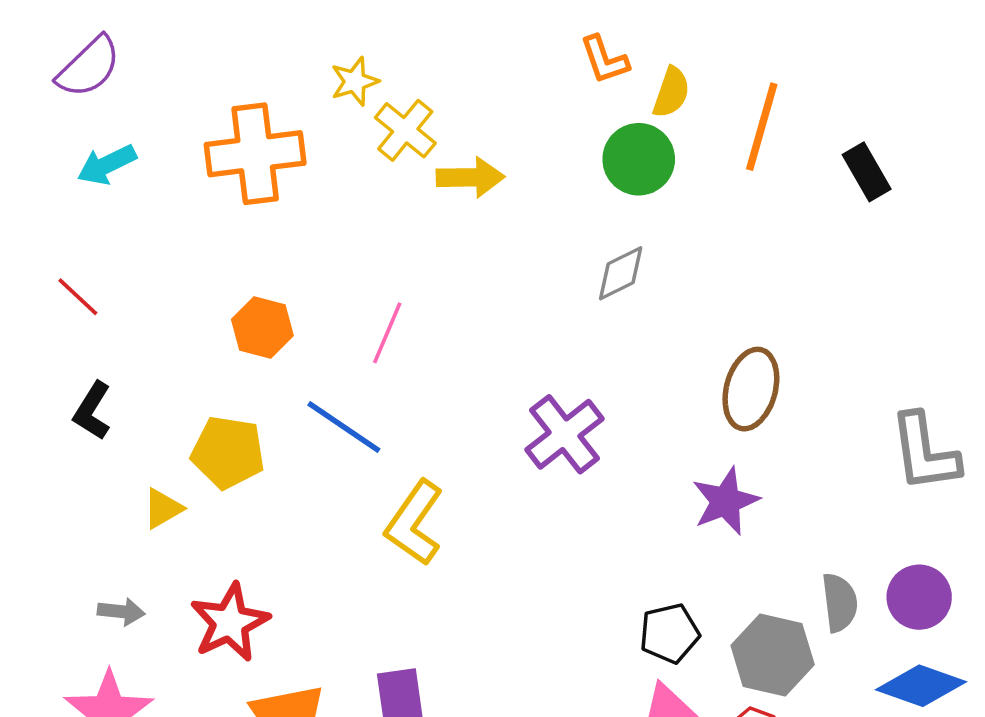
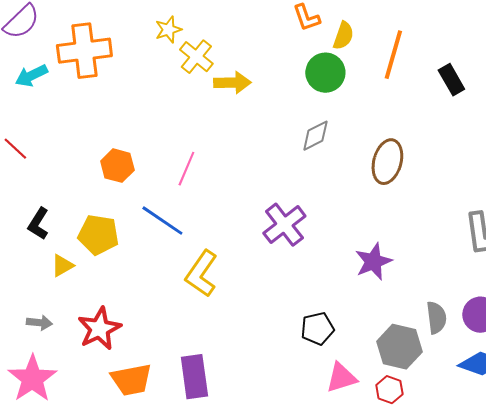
orange cross: (255, 154) -> (84, 51), moved
brown ellipse: (751, 389) -> (387, 162), moved
black L-shape: (92, 411) -> (38, 224), moved
black pentagon: (669, 633) -> (317, 329), moved

